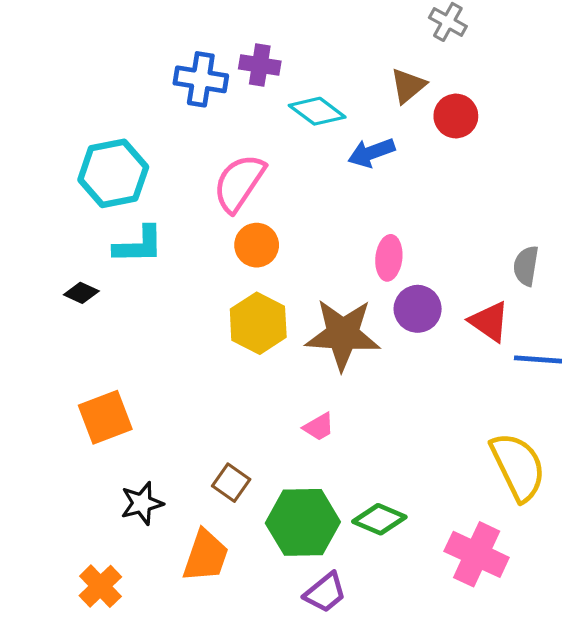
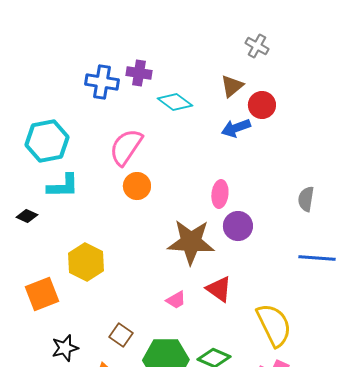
blue arrow: (371, 153) -> (236, 128), moved
red triangle: (489, 322) -> (219, 289), moved
yellow hexagon: (258, 323) -> (86, 262), moved
yellow semicircle: (518, 467) -> (274, 325), moved

